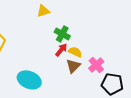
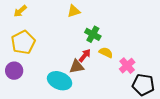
red arrow: (61, 50) -> (85, 55), moved
brown triangle: (73, 66) -> (77, 67), moved, turned 35

